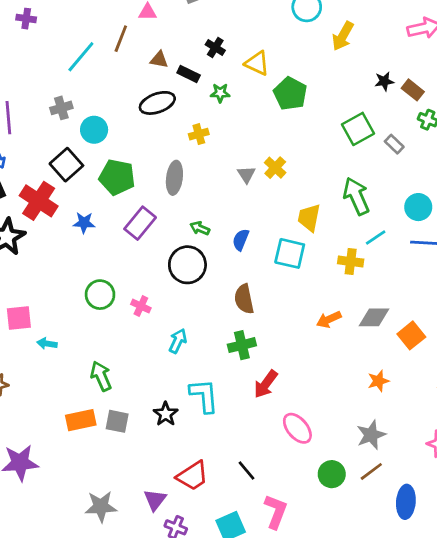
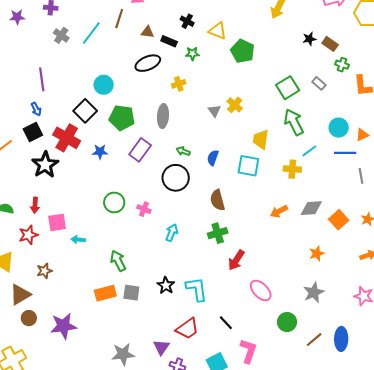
gray cross: (61, 108) -> (61, 35), moved, turned -35
green square: (358, 129) -> (288, 88), moved
cyan L-shape: (204, 396) -> (197, 289), moved
brown line: (371, 471) -> (314, 340), moved

